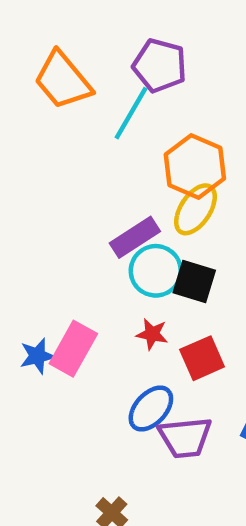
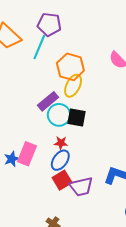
red square: (202, 358) -> (62, 180), moved
blue ellipse: (151, 408) -> (60, 160), moved

